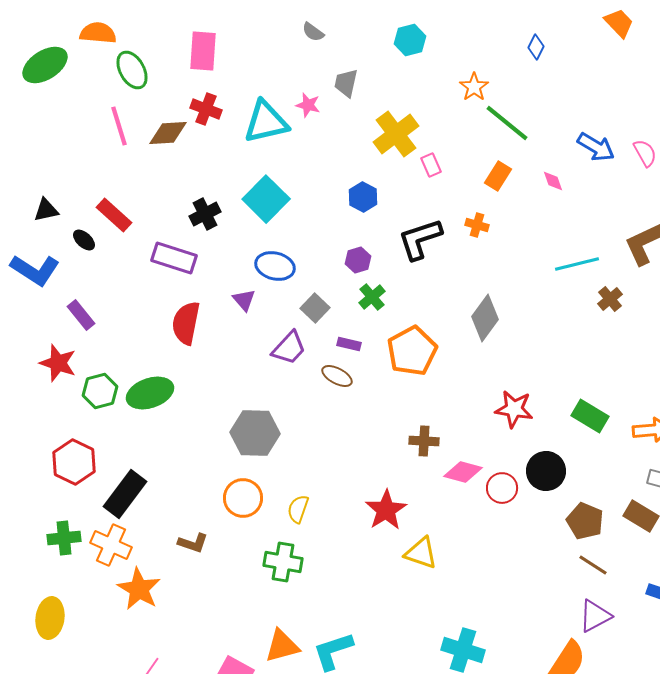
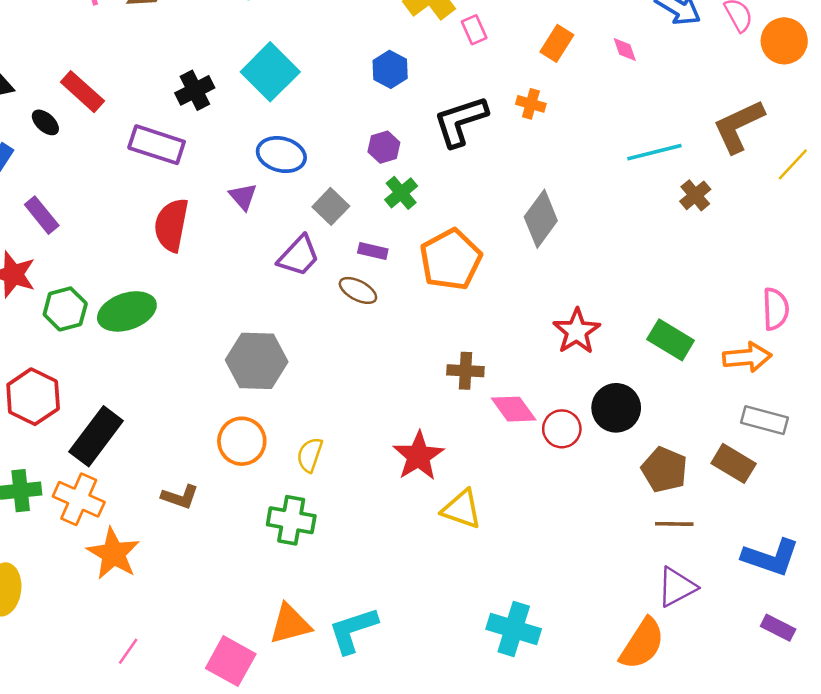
red star: (514, 409) -> (577, 331), turned 30
pink diamond: (463, 472) -> (514, 409), turned 39
brown line: (593, 565) -> (674, 524), turned -32

